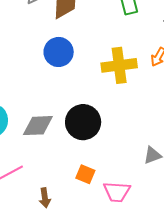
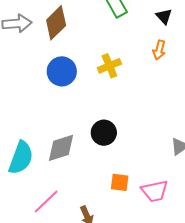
yellow cross: (119, 65) -> (109, 66), moved, size x0.7
black circle: (83, 122) -> (104, 133), size x0.7

